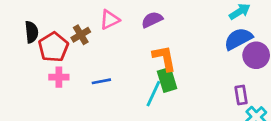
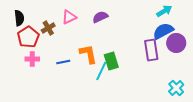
black semicircle: (31, 32) -> (19, 18), moved
orange L-shape: (164, 58) -> (88, 54), moved
purple rectangle: (241, 95) -> (151, 50), moved, size x1.5

